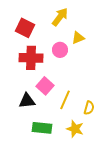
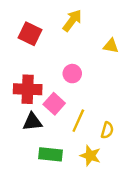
yellow triangle: (78, 38) -> (111, 46), moved, turned 32
pink circle: (60, 50) -> (72, 74), moved
red cross: (31, 58) -> (28, 89), moved

